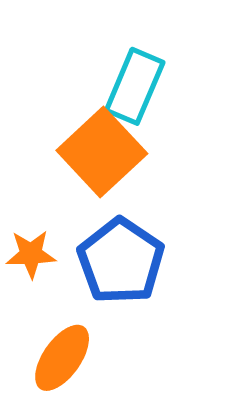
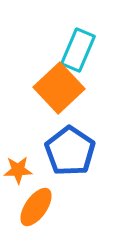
orange star: (31, 254) -> (18, 170), moved

